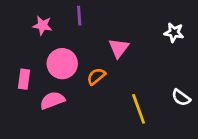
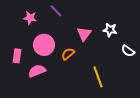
purple line: (79, 16) -> (56, 11), turned -40
white star: (174, 33) -> (110, 30), moved
white semicircle: (181, 98) -> (128, 51), moved

